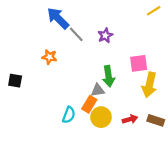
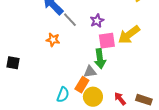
orange star: (49, 57) -> (53, 40), moved
pink square: (139, 63) -> (107, 41), moved
yellow arrow: (149, 85) -> (129, 35), moved, turned 40
red arrow: (130, 119) -> (120, 99), turned -112

